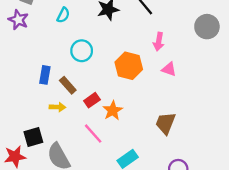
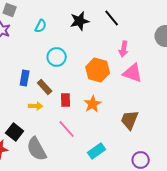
pink triangle: (169, 69) -> (133, 73), size x1.5
red rectangle: (92, 100) -> (66, 100), turned -56
orange star: (113, 111) -> (93, 104), moved
black square: (33, 137) -> (15, 132), turned -36

